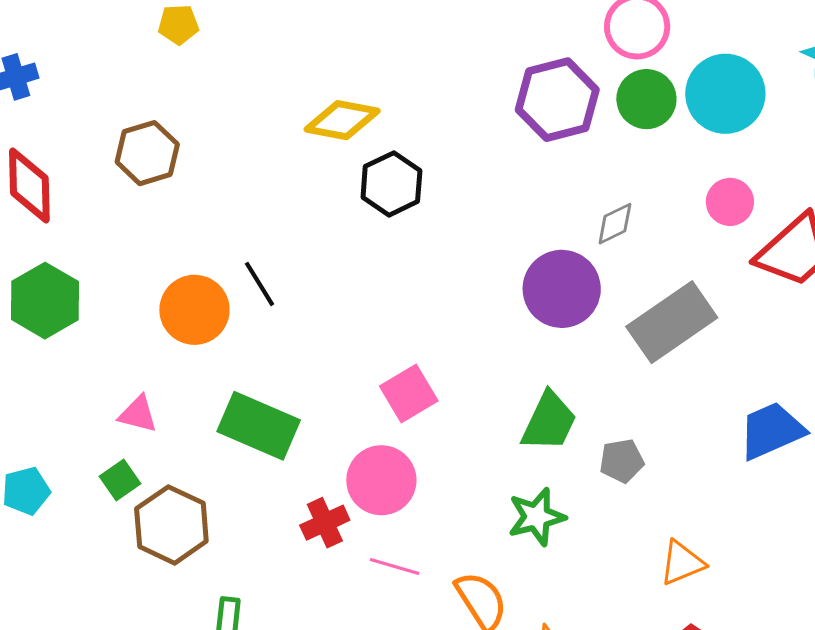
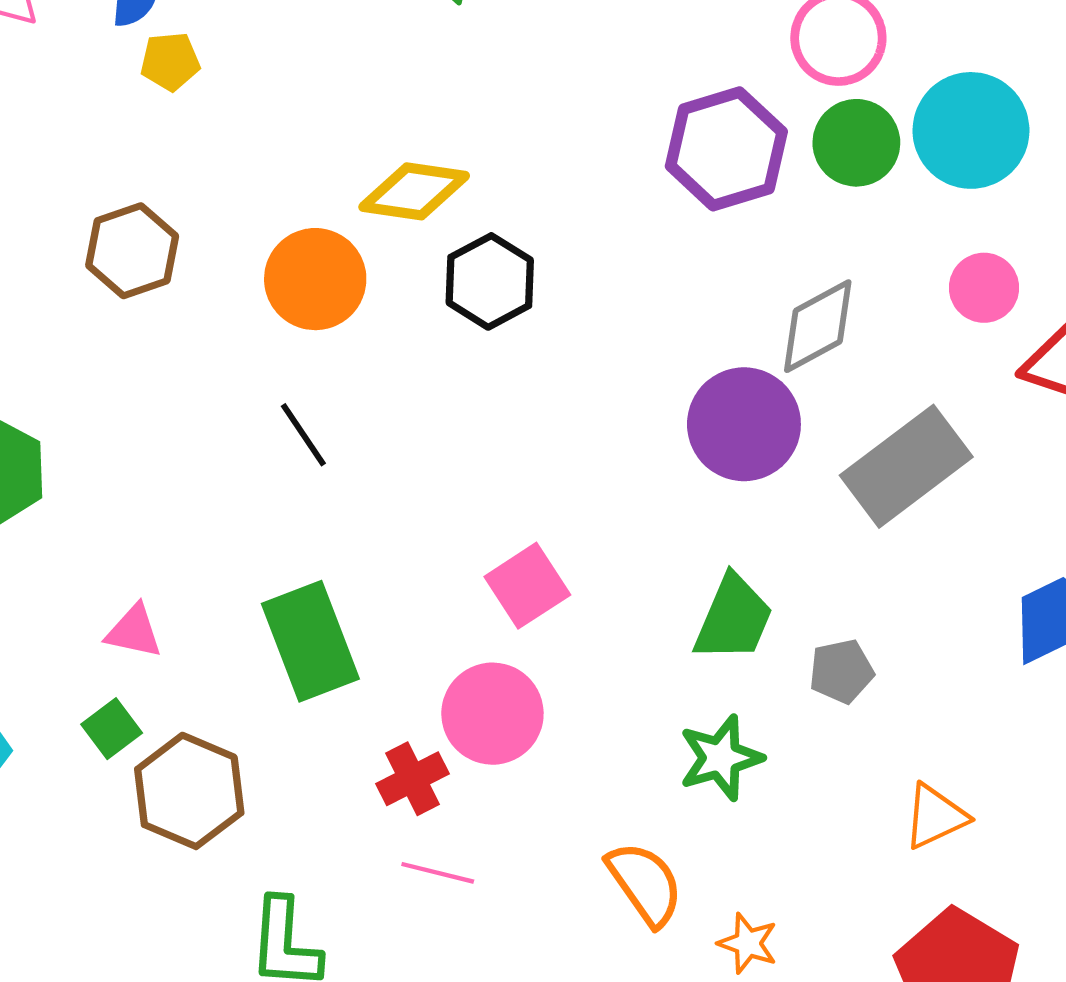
gray diamond: (615, 224) -> (818, 326), size x1.5
orange circle: (194, 310) -> (315, 279), moved
green rectangle: (259, 426) -> (310, 641), turned 48
pink line: (395, 567) -> (438, 873), moved

